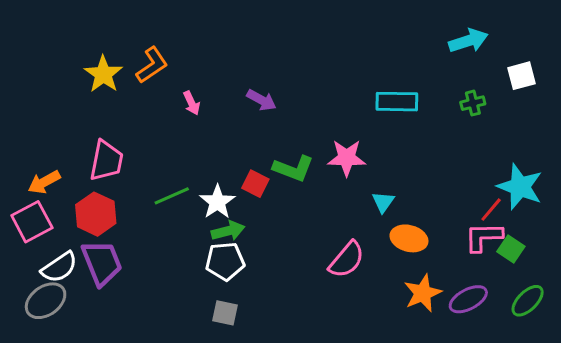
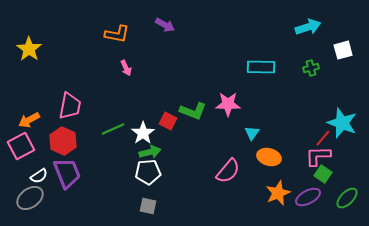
orange L-shape: (152, 65) -> (117, 34), moved, turned 45
yellow star: (103, 74) -> (29, 49), moved
purple arrow: (261, 100) -> (165, 25), moved
green square: (511, 249) -> (323, 174), moved
white semicircle: (59, 267) -> (39, 176), size x0.7

